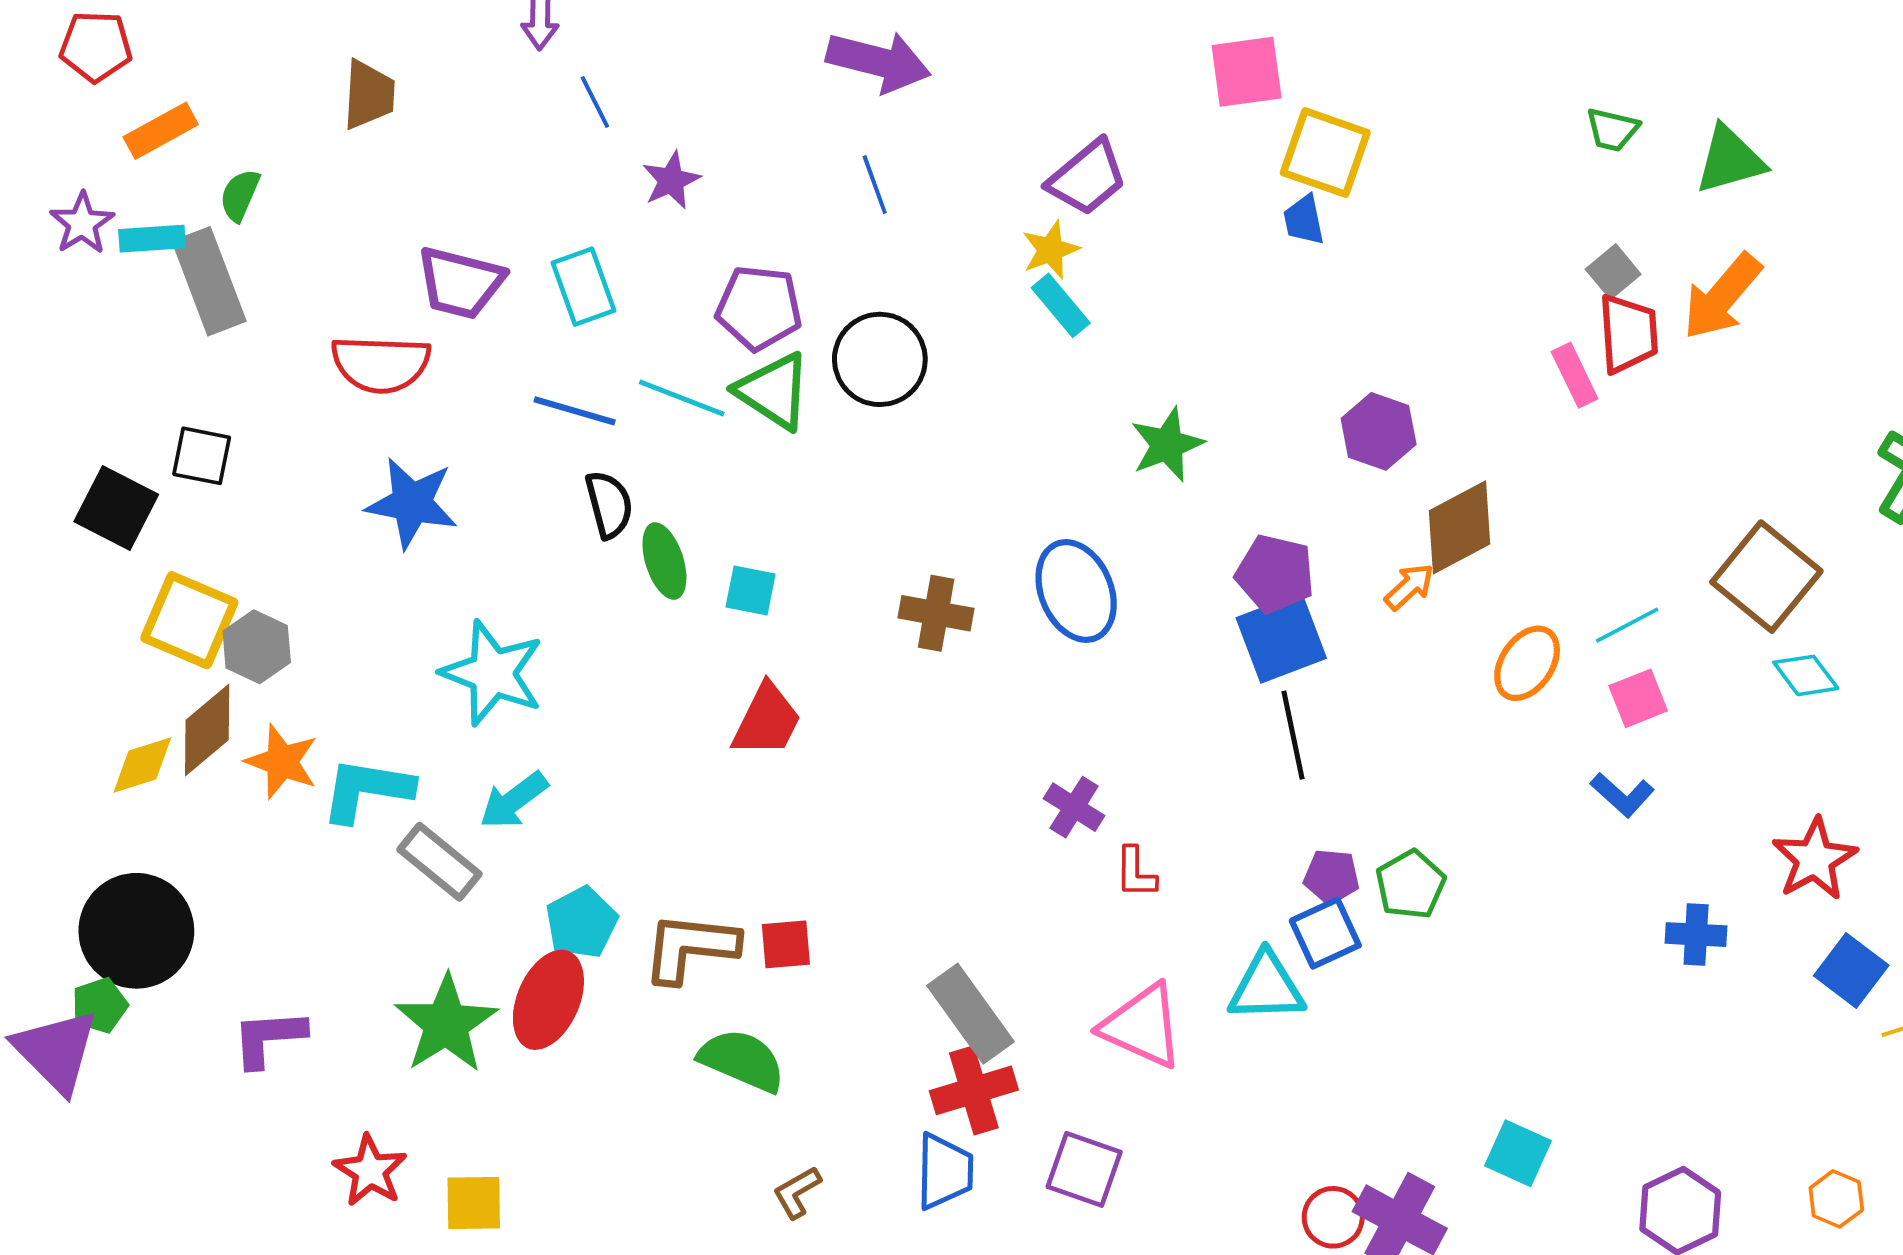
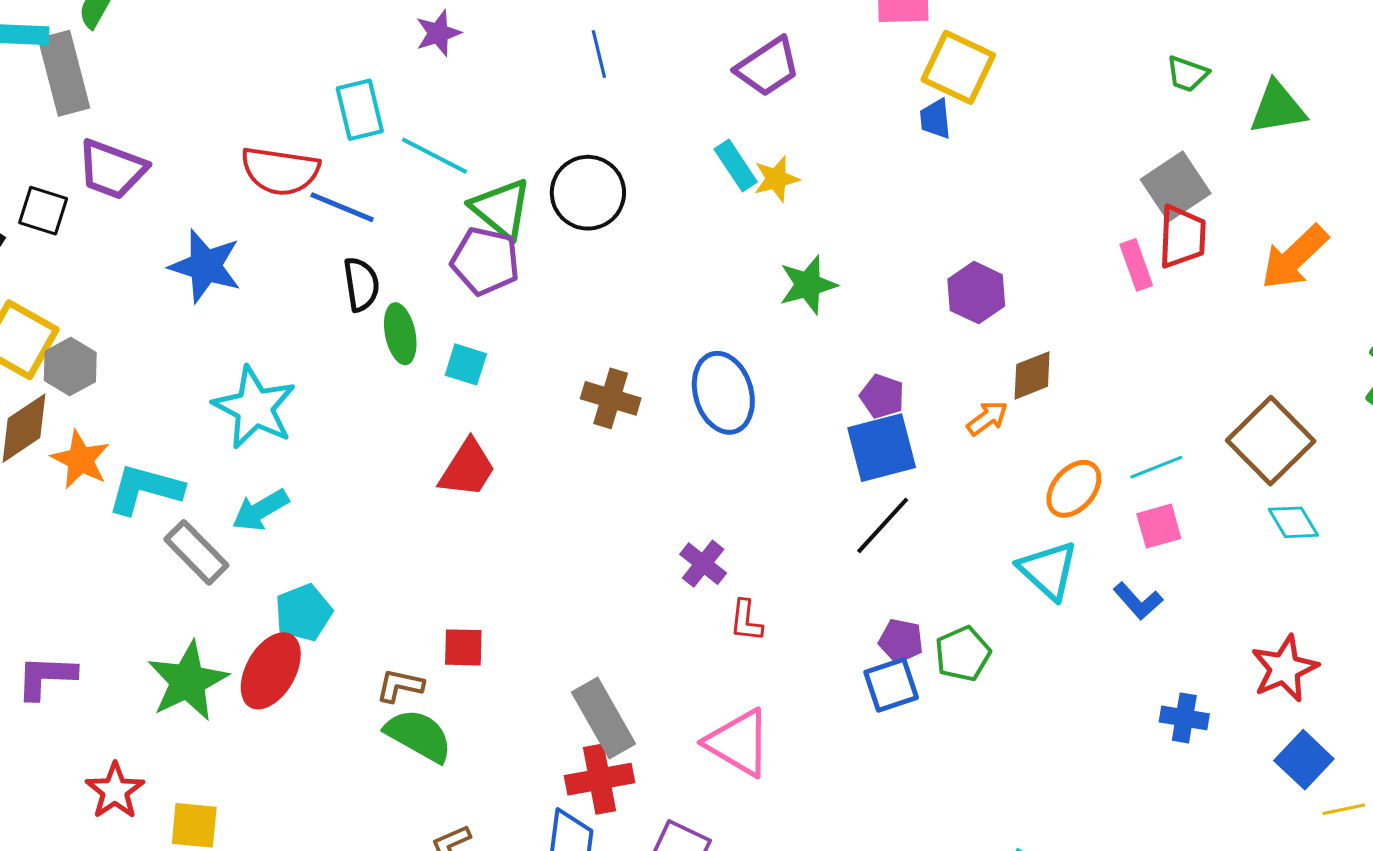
yellow star: (1051, 250) -> (776, 179), moved
gray square: (1613, 272) -> (1176, 186), size x1.6
purple trapezoid: (460, 283) -> (112, 169), moved
orange arrow: (1722, 297) -> (1295, 257), moved
purple pentagon: (759, 308) -> (485, 261), moved
red semicircle: (381, 364) -> (280, 171), moved
cyan line: (682, 398) -> (434, 156), moved
brown diamond: (1460, 527) -> (1032, 375), size x0.7
purple pentagon: (1275, 574) -> (882, 396), size x0.7
black line: (1293, 735) -> (883, 525), turned 48
brown L-shape: (690, 947) -> (400, 686), moved, size x0.6
cyan triangle: (1266, 987) -> (1048, 570), moved, turned 38

